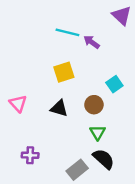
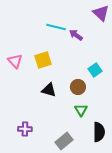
yellow square: (64, 72) -> (43, 60), moved
pink triangle: (18, 103) -> (15, 61), moved
black semicircle: (104, 159) -> (99, 132), moved, turned 48

